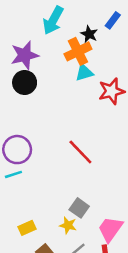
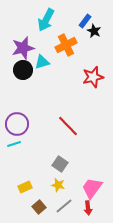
blue rectangle: (113, 20) -> (85, 21), moved
black star: (89, 34) -> (94, 31), moved
cyan triangle: (84, 73) -> (42, 62), moved
gray square: (79, 208) -> (60, 164), moved

